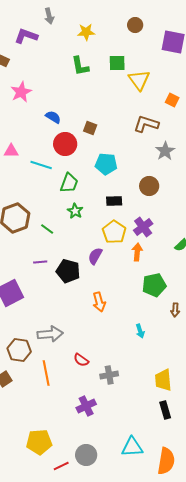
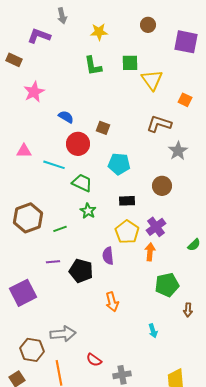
green trapezoid: (69, 183) -> (82, 183), turned -85
green line: (47, 229) -> (60, 229), turned -56
purple semicircle: (95, 256) -> (108, 256), turned -36

